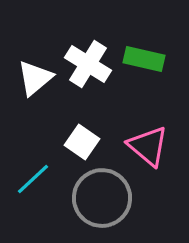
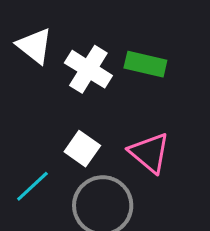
white triangle: (35, 78) -> (34, 46), moved, turned -42

